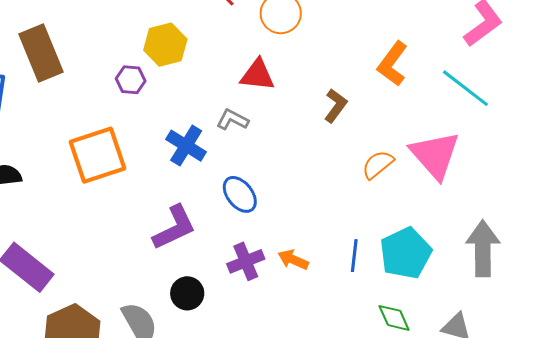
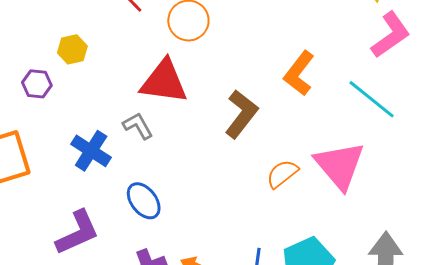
yellow hexagon: (165, 45) -> (72, 49), size x0.7
red triangle: (257, 75) -> (164, 82), size x1.4
brown L-shape: (336, 106) -> (241, 114), size x1.4
gray L-shape: (232, 120) -> (138, 126), turned 32

